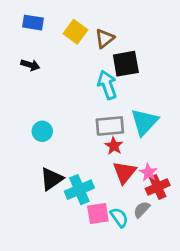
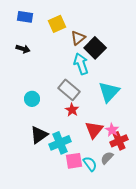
yellow square: (75, 32) -> (57, 24), turned 30
brown triangle: (105, 38) -> (78, 38), moved
black square: (126, 64) -> (95, 48), turned -35
gray rectangle: (110, 126) -> (69, 90), moved, turned 45
red star: (114, 146) -> (72, 110), moved

